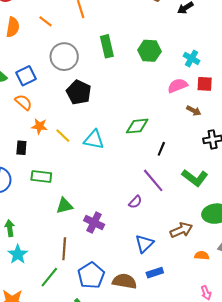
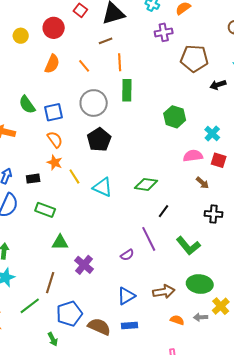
green rectangle: (107, 46) -> (127, 90), moved
orange semicircle: (23, 102) -> (55, 139), moved
black rectangle: (21, 148) -> (33, 179), turned 64

